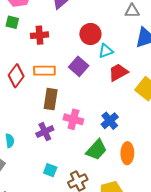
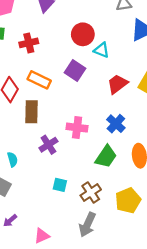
cyan triangle: (106, 51) -> (102, 50), turned 49
orange rectangle: (44, 71) -> (39, 80), turned 35
red trapezoid: (118, 72) -> (117, 84), moved
brown rectangle: (51, 99) -> (31, 112), moved

